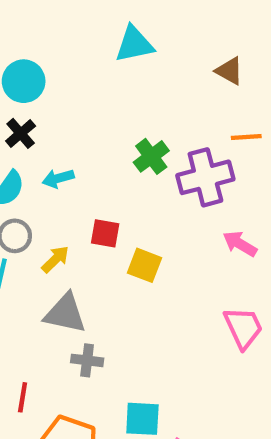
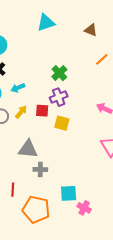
orange line: (246, 137) -> (102, 59), turned -32
purple cross: (205, 177) -> (59, 97), moved, size x0.7
yellow arrow: (55, 259) -> (21, 112), moved

